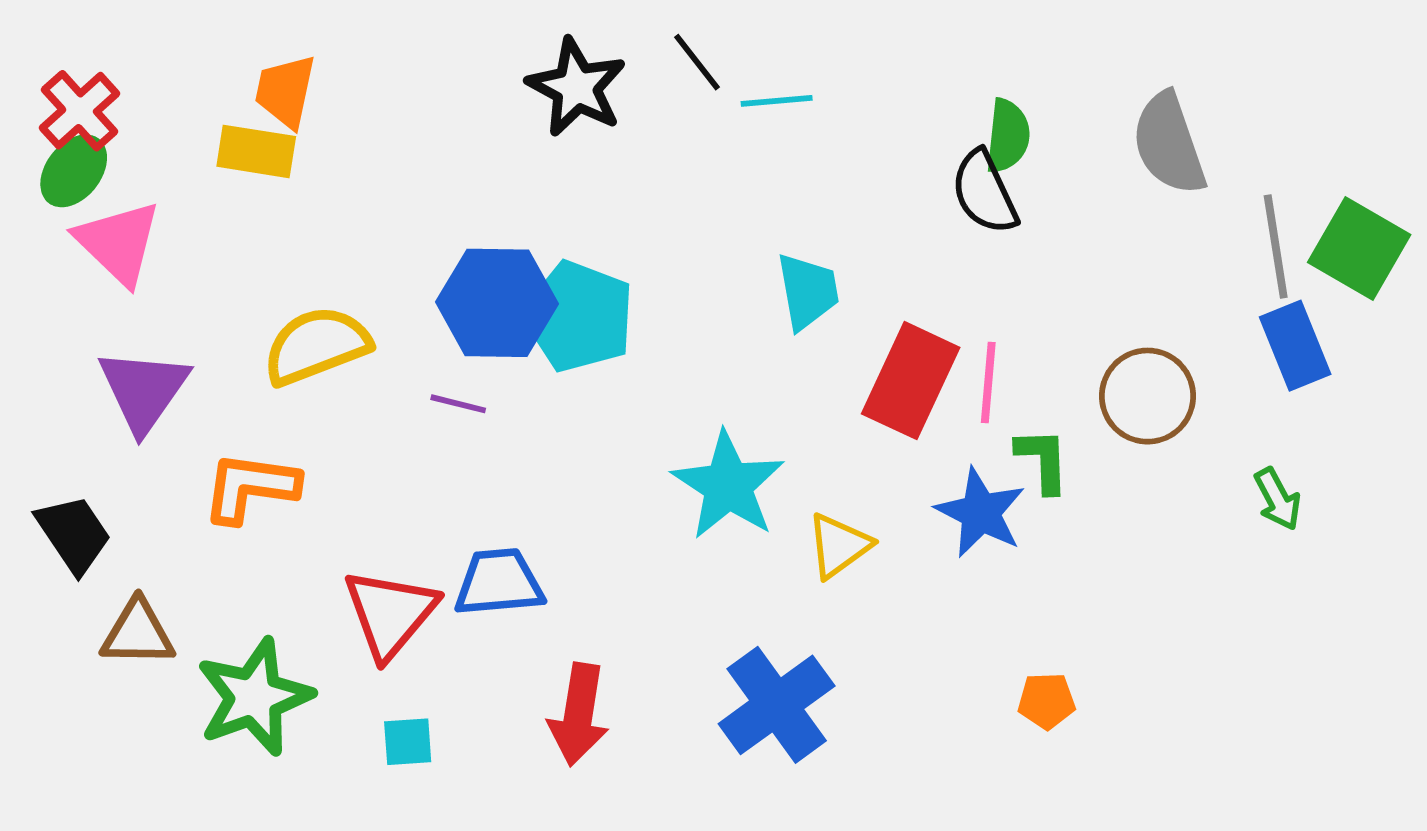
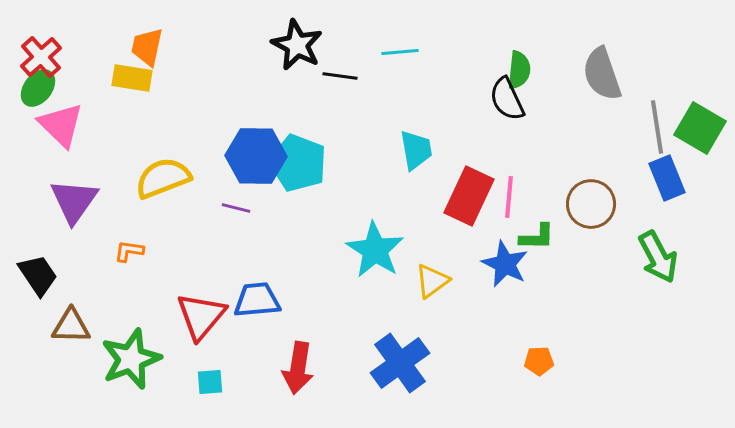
black line: (697, 62) -> (340, 76), moved, turned -44
green L-shape: (1043, 460) -> (537, 237), turned 93
orange L-shape: (250, 487) -> (129, 251), size x0.6
green arrow: (1278, 499) -> (658, 257), size x1.6

